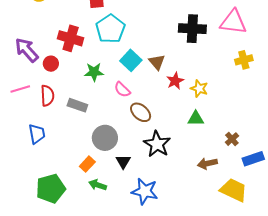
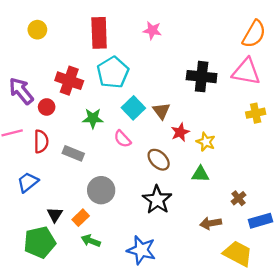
brown ellipse: (141, 112) -> (159, 160), moved
blue trapezoid: (37, 134) -> (28, 182), turned -120
black triangle: (123, 162) -> (55, 215), moved

